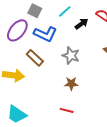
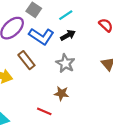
black arrow: (82, 24) -> (68, 35), moved
red line: (67, 110) -> (44, 111), moved

